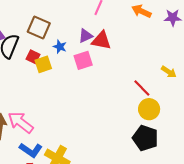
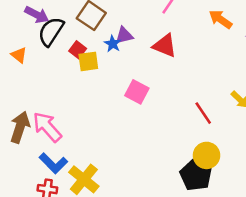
purple triangle: (85, 36) -> (124, 35), moved
pink square: (83, 60) -> (137, 92), moved, turned 36
yellow circle: (149, 109) -> (206, 155), moved

